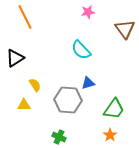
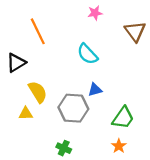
orange line: (25, 17) -> (38, 31), moved
yellow semicircle: (35, 85) -> (38, 92), size x1.5

